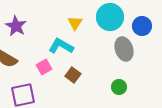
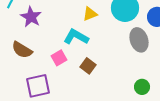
yellow triangle: (75, 23) -> (90, 14), turned 35
green circle: (119, 87) -> (142, 87), moved

